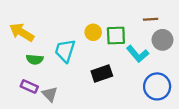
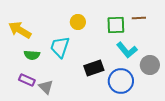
yellow circle: (93, 32) -> (78, 22), moved
green square: (116, 36) -> (116, 25), moved
gray circle: (162, 40) -> (150, 65), moved
blue circle: (157, 86) -> (121, 81), moved

